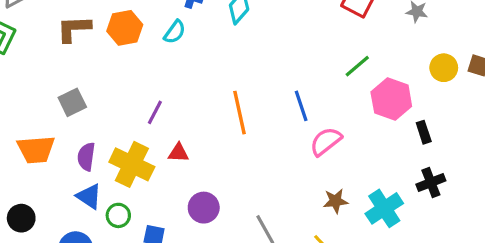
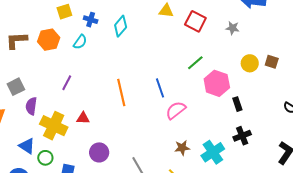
purple line: (155, 112) -> (67, 83), moved
purple semicircle: (86, 157) -> (31, 106), moved

